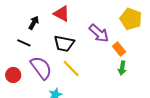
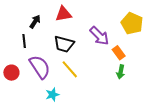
red triangle: (62, 14) -> (63, 14), turned -42
black line: (24, 43) -> (24, 41), turned 56

